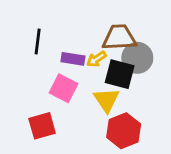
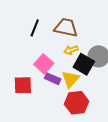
brown trapezoid: (119, 38) -> (66, 28), moved
purple rectangle: (73, 59) -> (53, 79), moved

